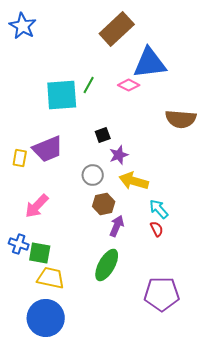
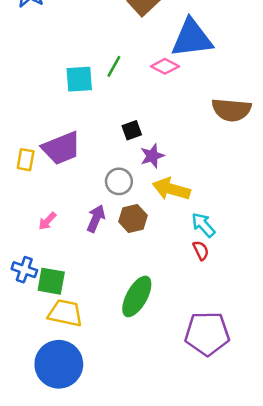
cyan square: (62, 95) -> (79, 79), size x0.7
pink arrow: (37, 206) -> (47, 221), size x0.6
purple arrow: (117, 226) -> (96, 218), moved

